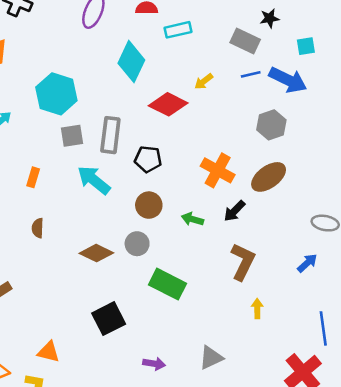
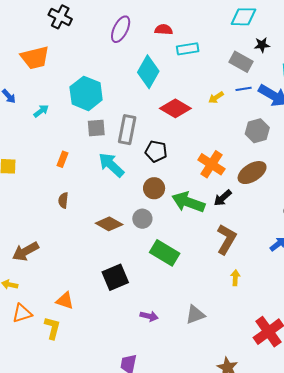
yellow arrow: (204, 81) -> (216, 97), moved
green arrow: (192, 219) -> (188, 202), size x1.8

